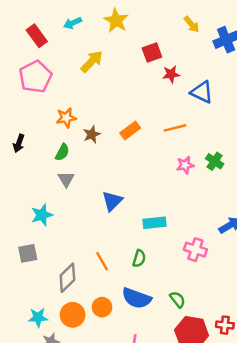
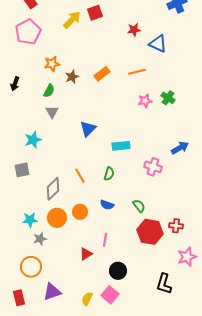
red square: (152, 52) -> (95, 13), moved
blue semicircle: (137, 298) -> (107, 205), size x0.6

